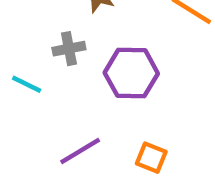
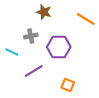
purple line: (80, 151) -> (34, 71), moved

